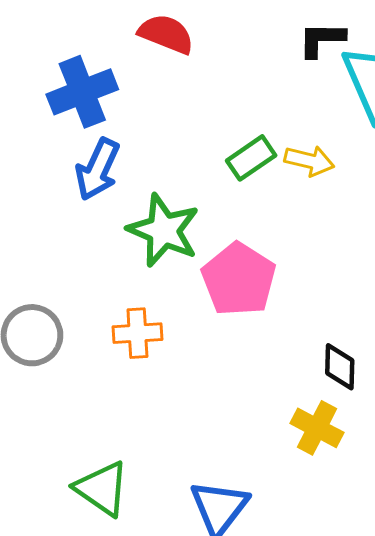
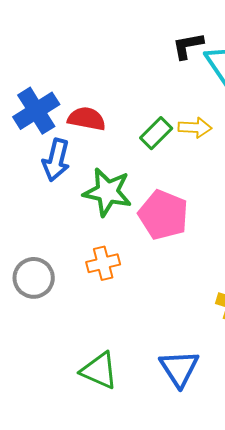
red semicircle: (166, 34) -> (87, 119), moved

